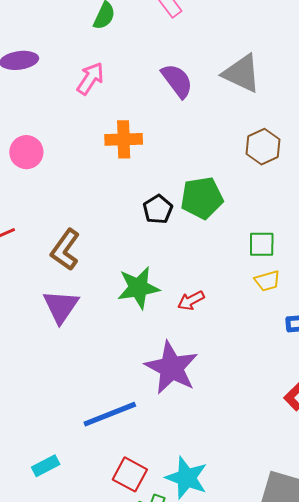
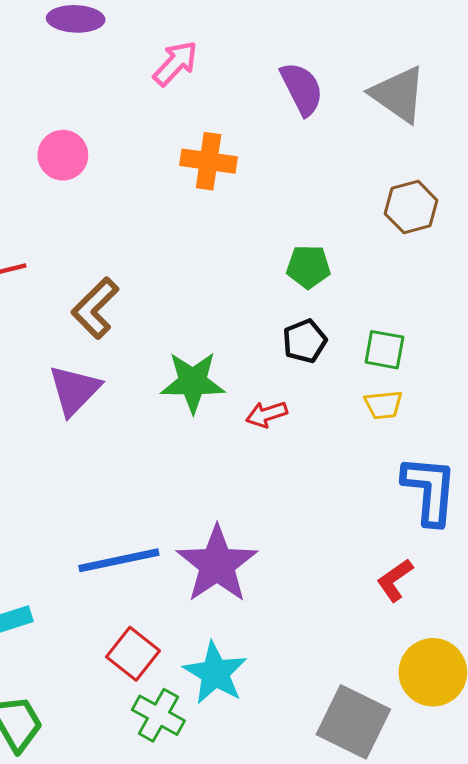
green pentagon: (202, 198) -> (308, 267), size x0.7
black pentagon: (158, 209) -> (305, 341), moved
purple star: (172, 368) -> (217, 564), moved

